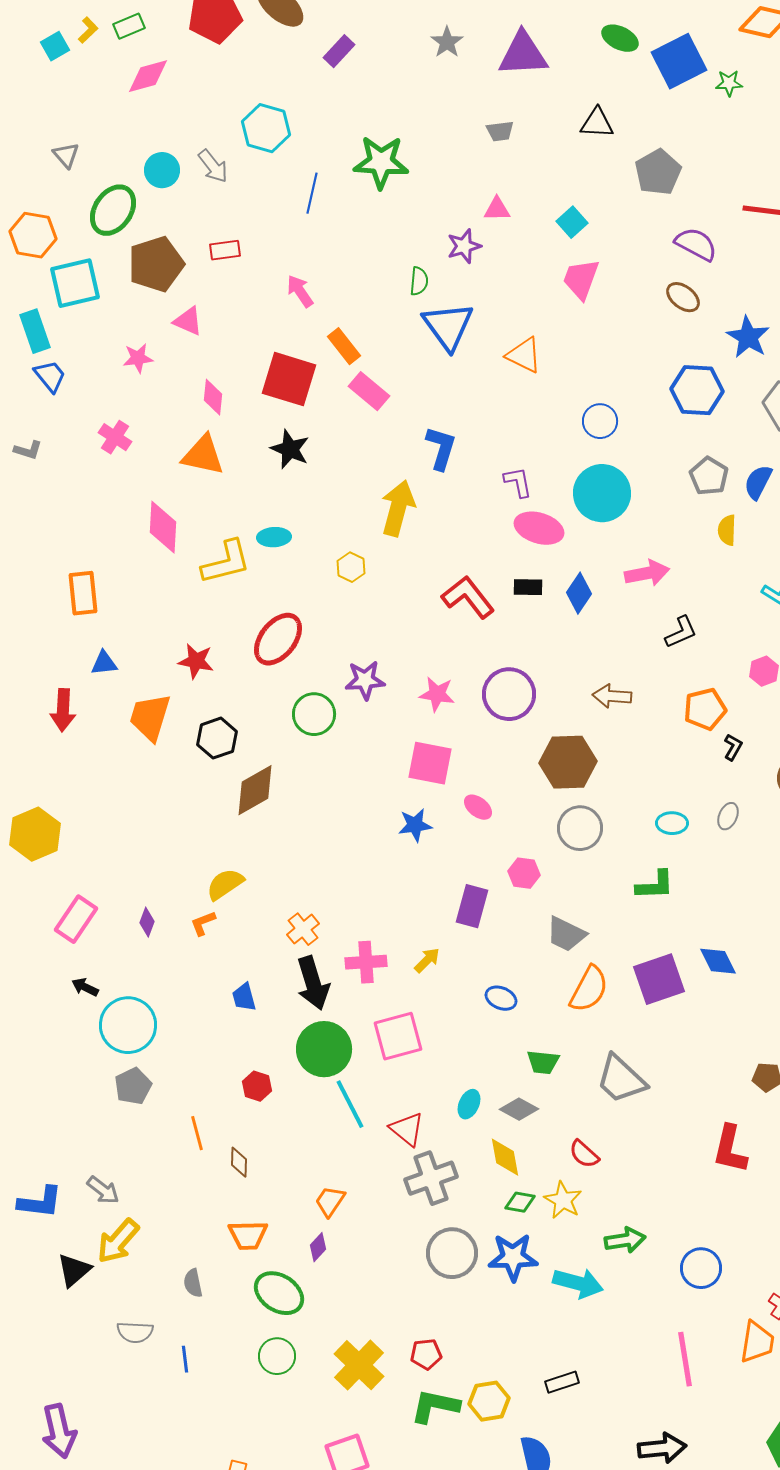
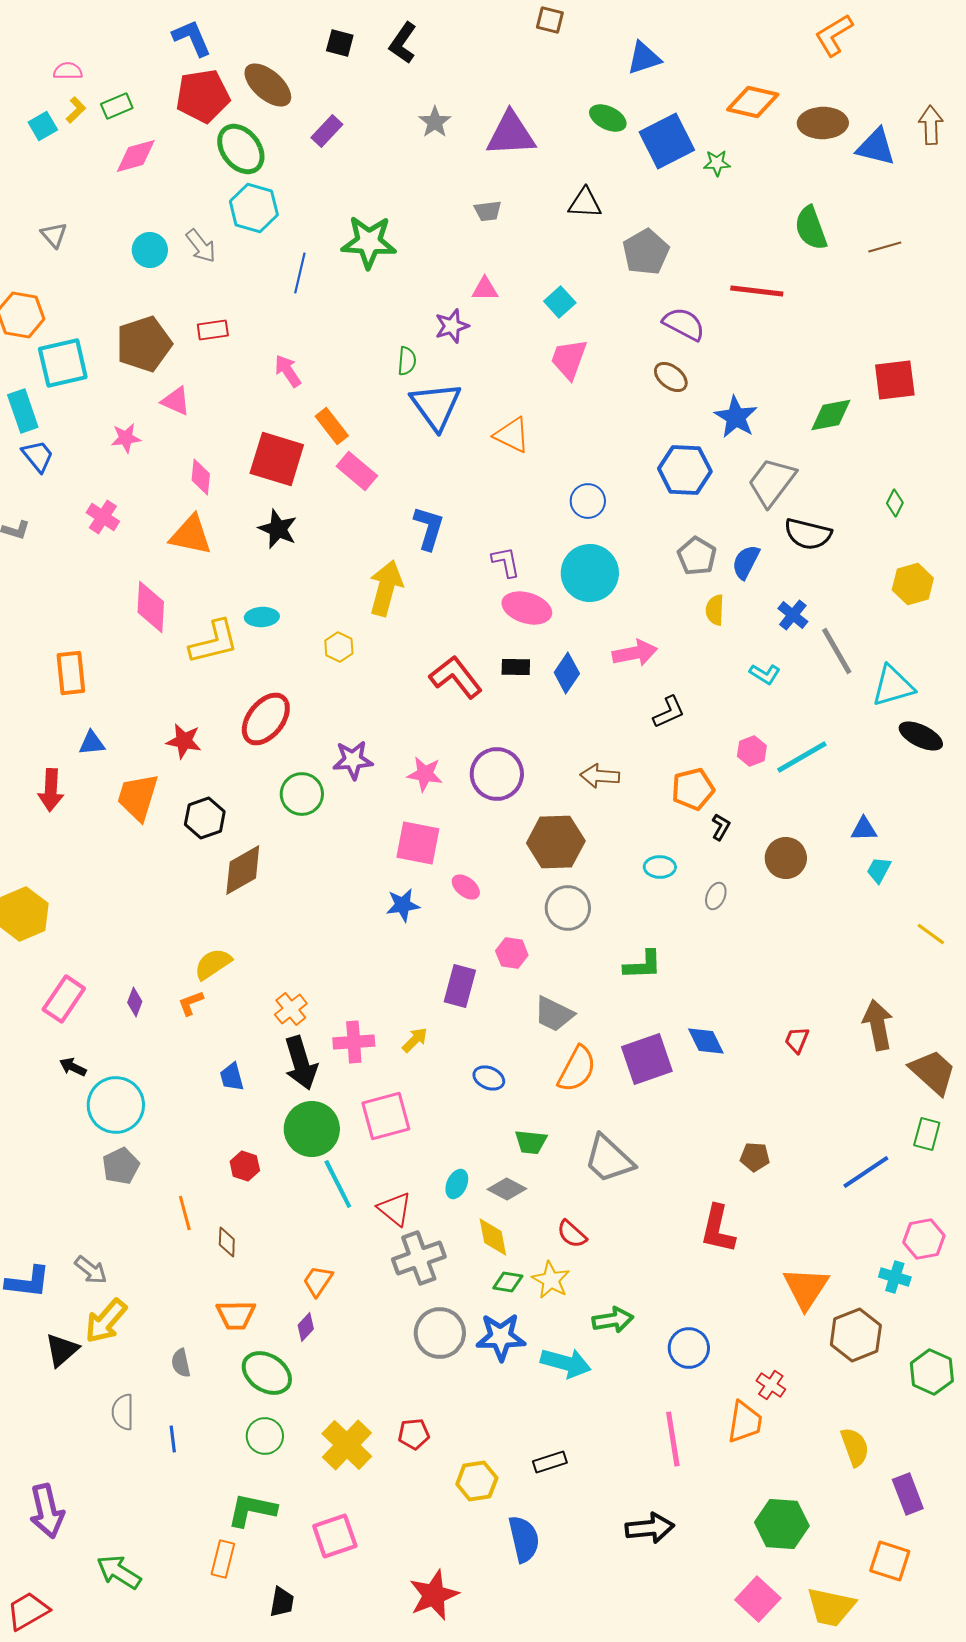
green ellipse: (113, 210) -> (241, 149), moved, turned -72
cyan ellipse: (672, 823) -> (660, 867), moved
gray semicircle: (135, 1332) -> (123, 1412), turned 87
green L-shape: (435, 1406) -> (252, 1510), moved

